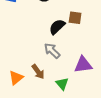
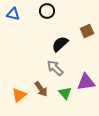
brown square: (75, 18) -> (87, 31), moved, turned -32
green triangle: (62, 84) -> (65, 93), moved

